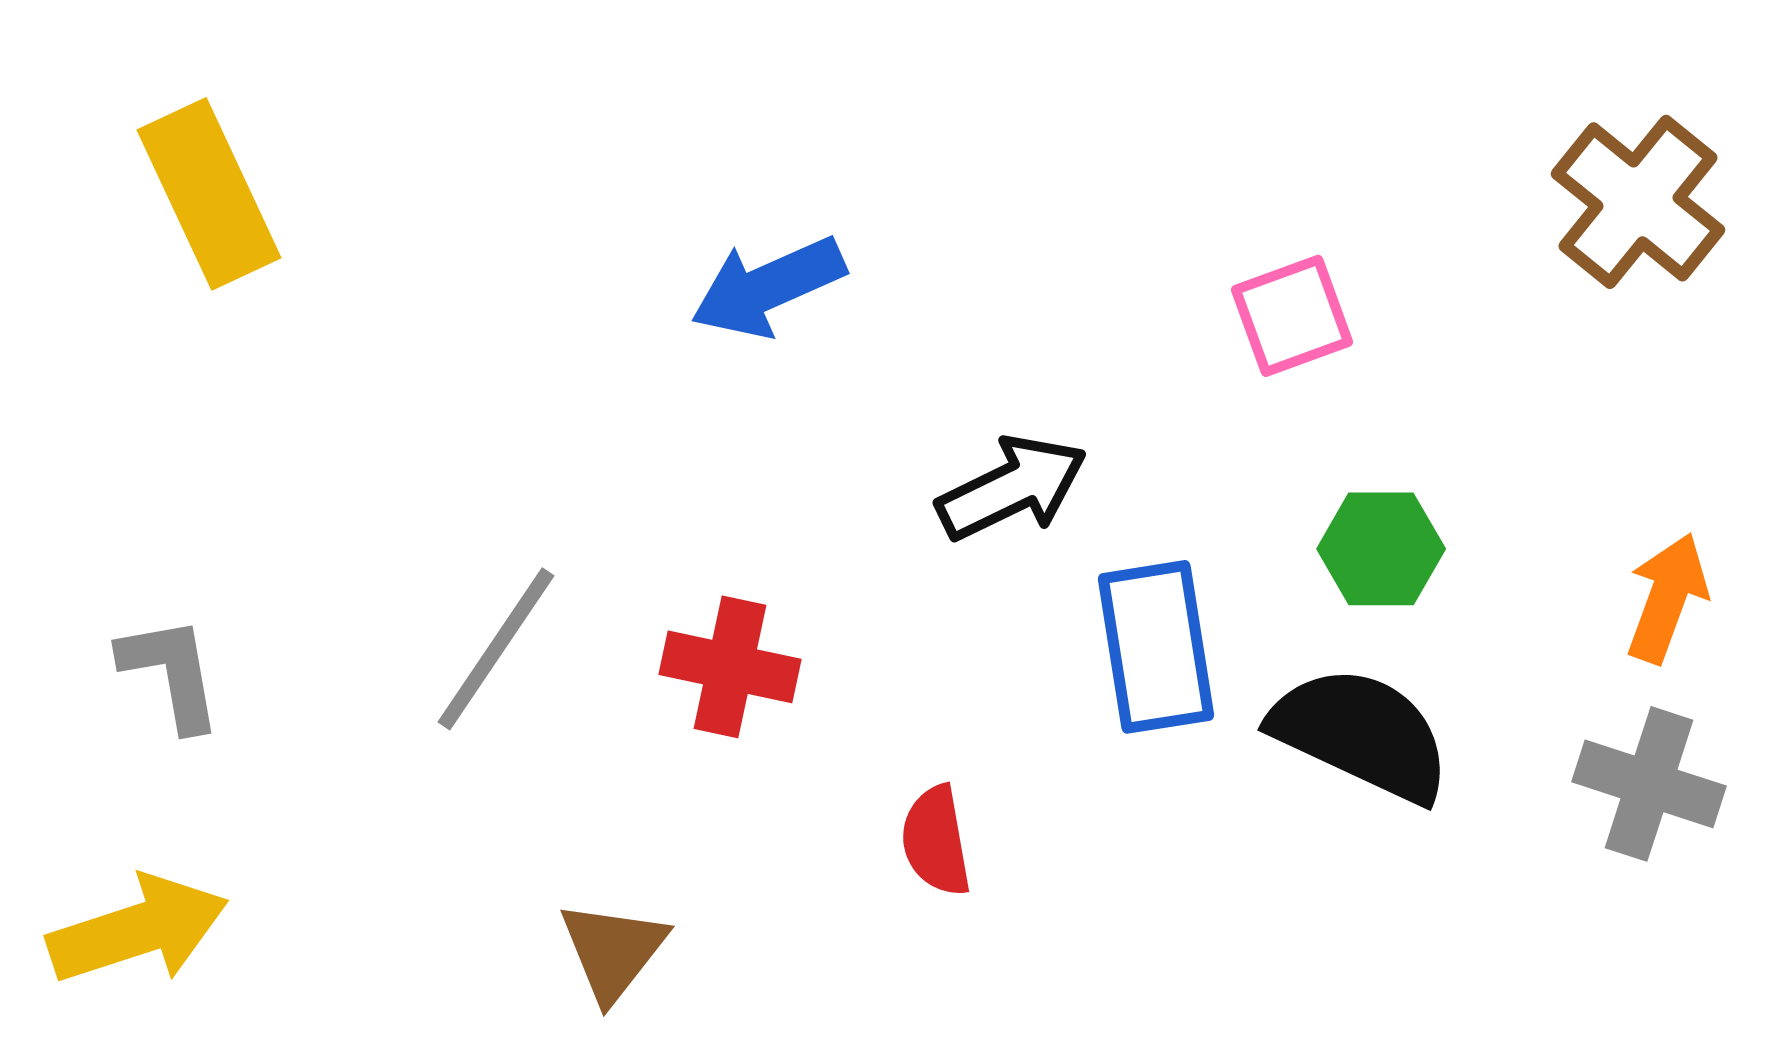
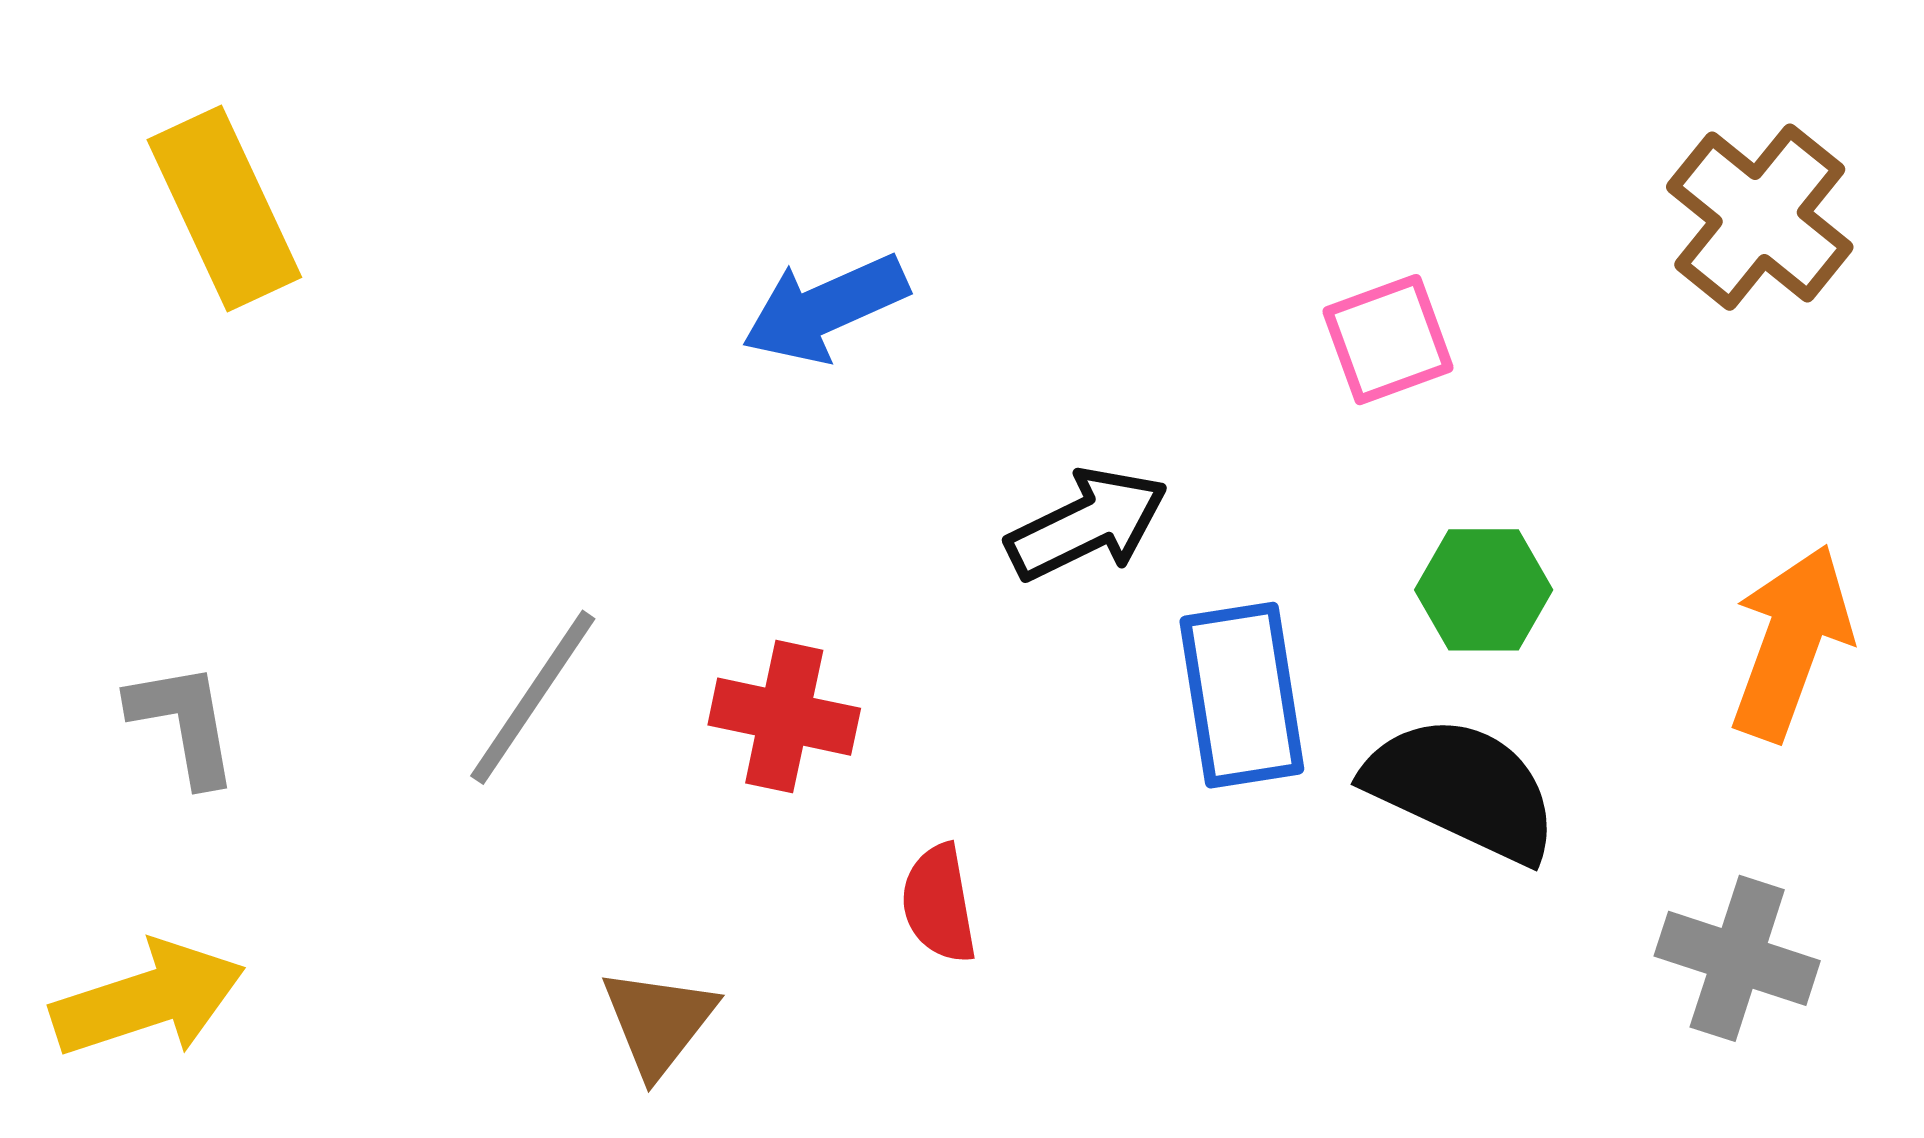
orange arrow: (1667, 598) -> (1791, 642), size x1.4
gray cross: (1649, 784) -> (1737, 958), moved
red semicircle: (936, 841) -> (939, 904), moved

